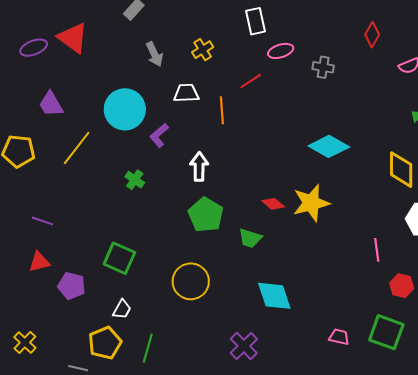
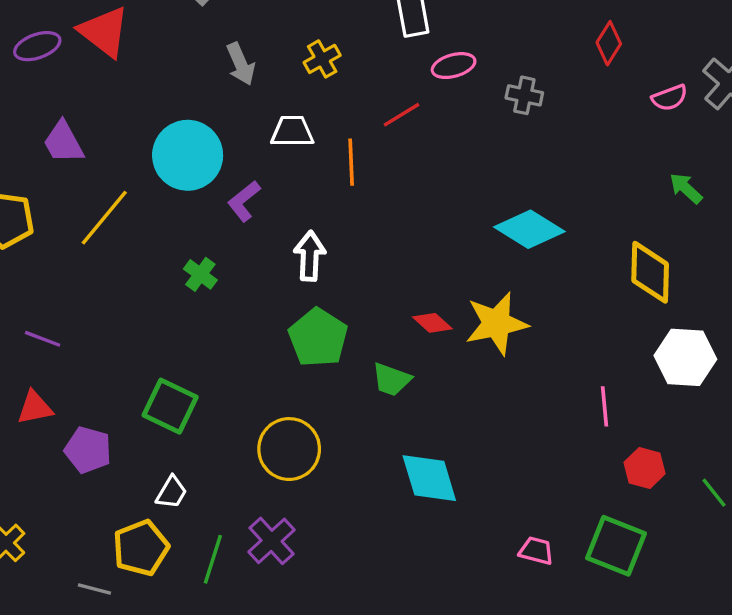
purple cross: (244, 346) -> (272, 541), moved

